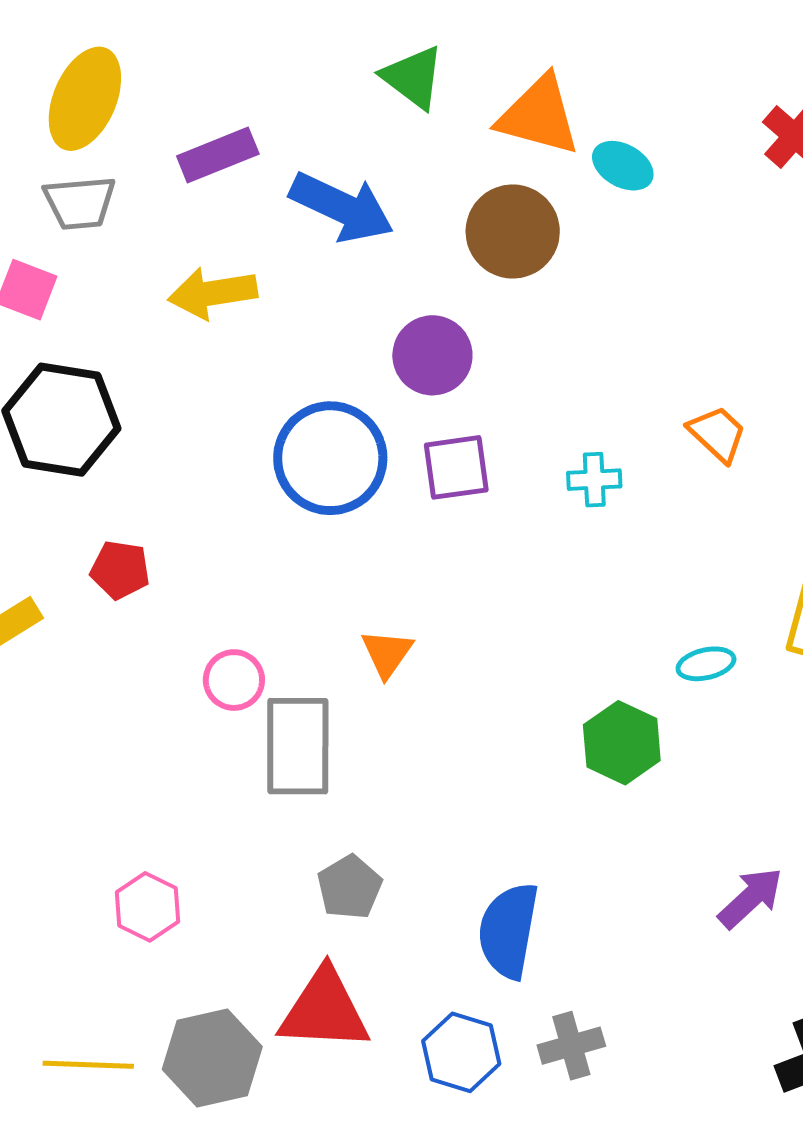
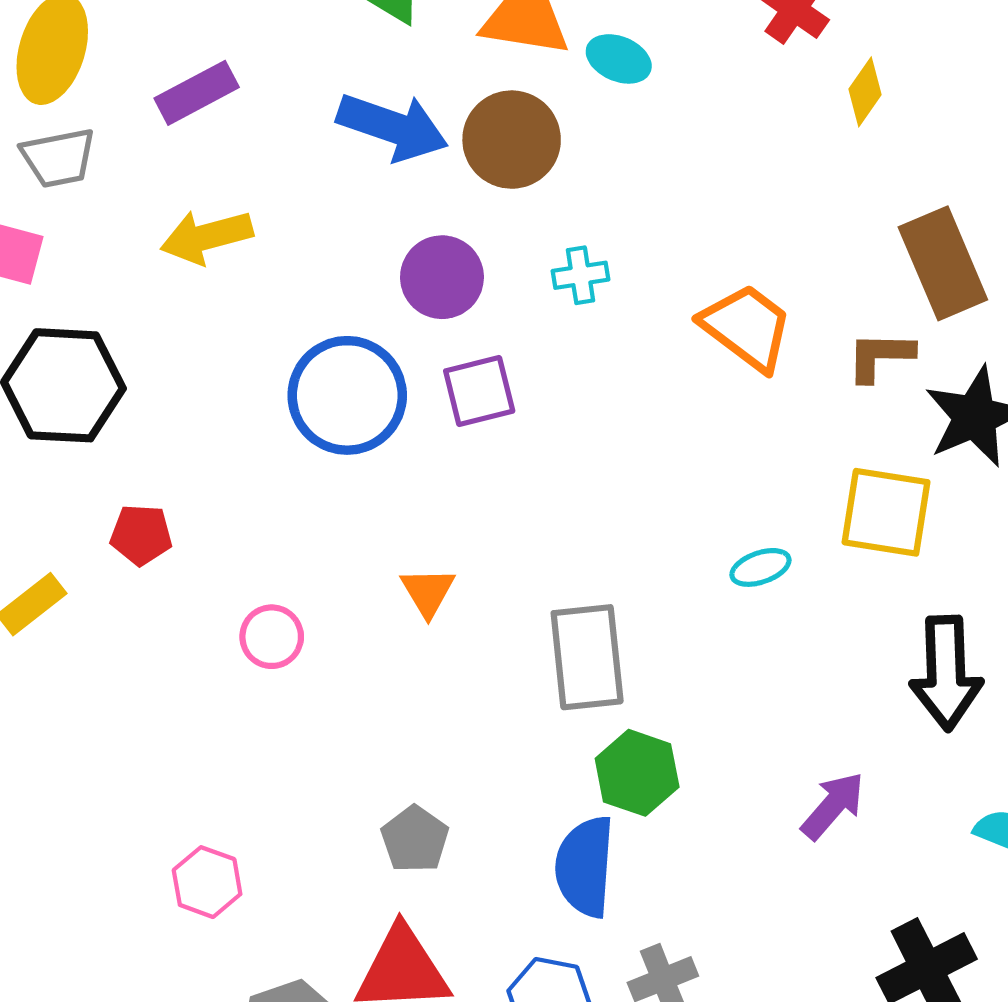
blue arrow: (342, 207) -> (393, 127), moved
orange trapezoid: (717, 434) -> (747, 327), size x1.5
cyan cross: (594, 480) -> (581, 275), moved
green hexagon: (622, 743) -> (637, 773), moved
gray rectangle: (298, 746) -> (587, 657), moved

